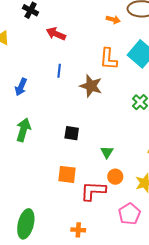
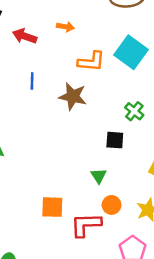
orange arrow: (113, 20) -> (65, 27), moved
orange L-shape: (108, 59) -> (91, 61), turned -85
black square: (72, 133) -> (115, 140), moved

